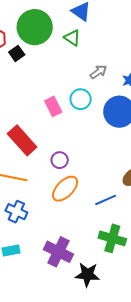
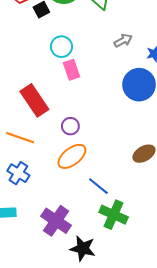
cyan circle: (81, 99) -> (61, 47), moved
blue line: (106, 200) -> (98, 186), moved, turned 55

